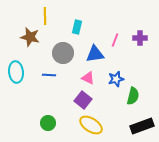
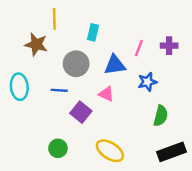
blue star: (116, 79) -> (147, 82), moved
purple square: (83, 100) -> (81, 112), moved

